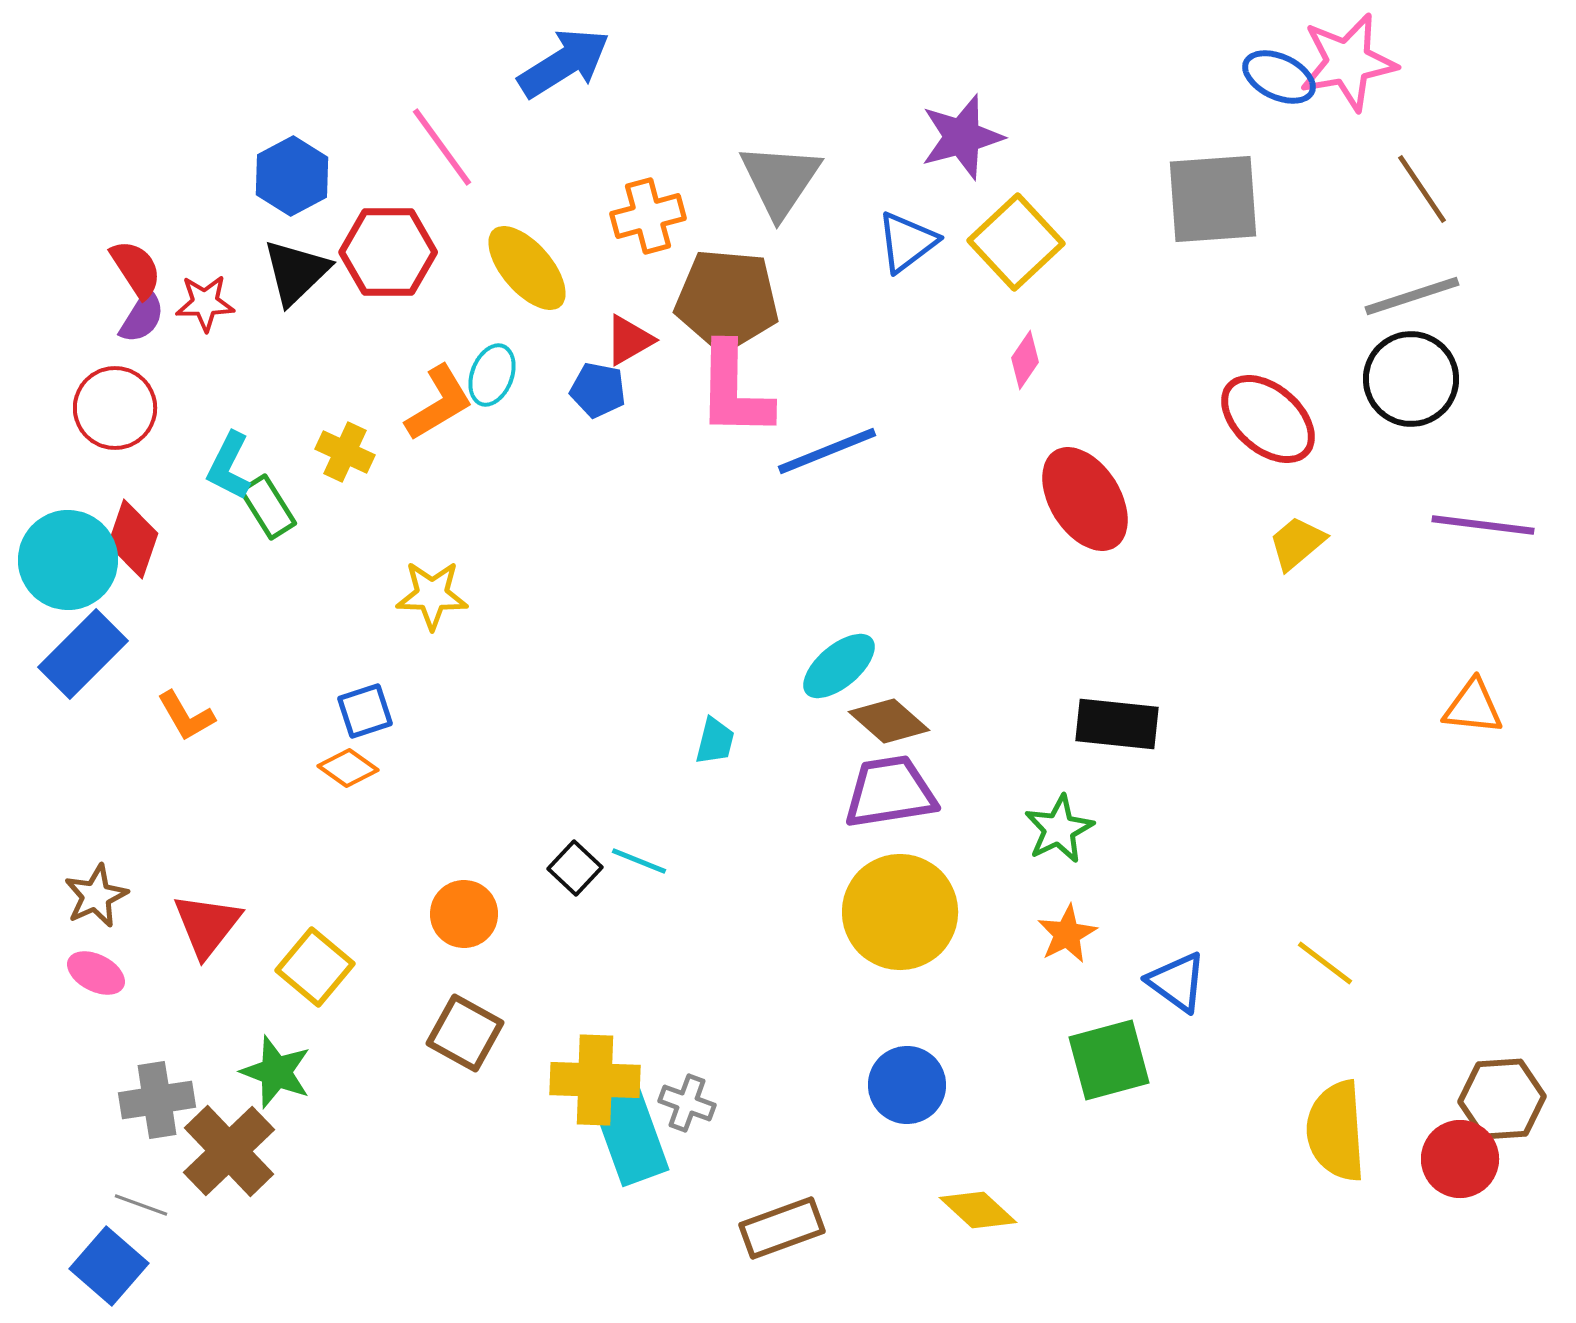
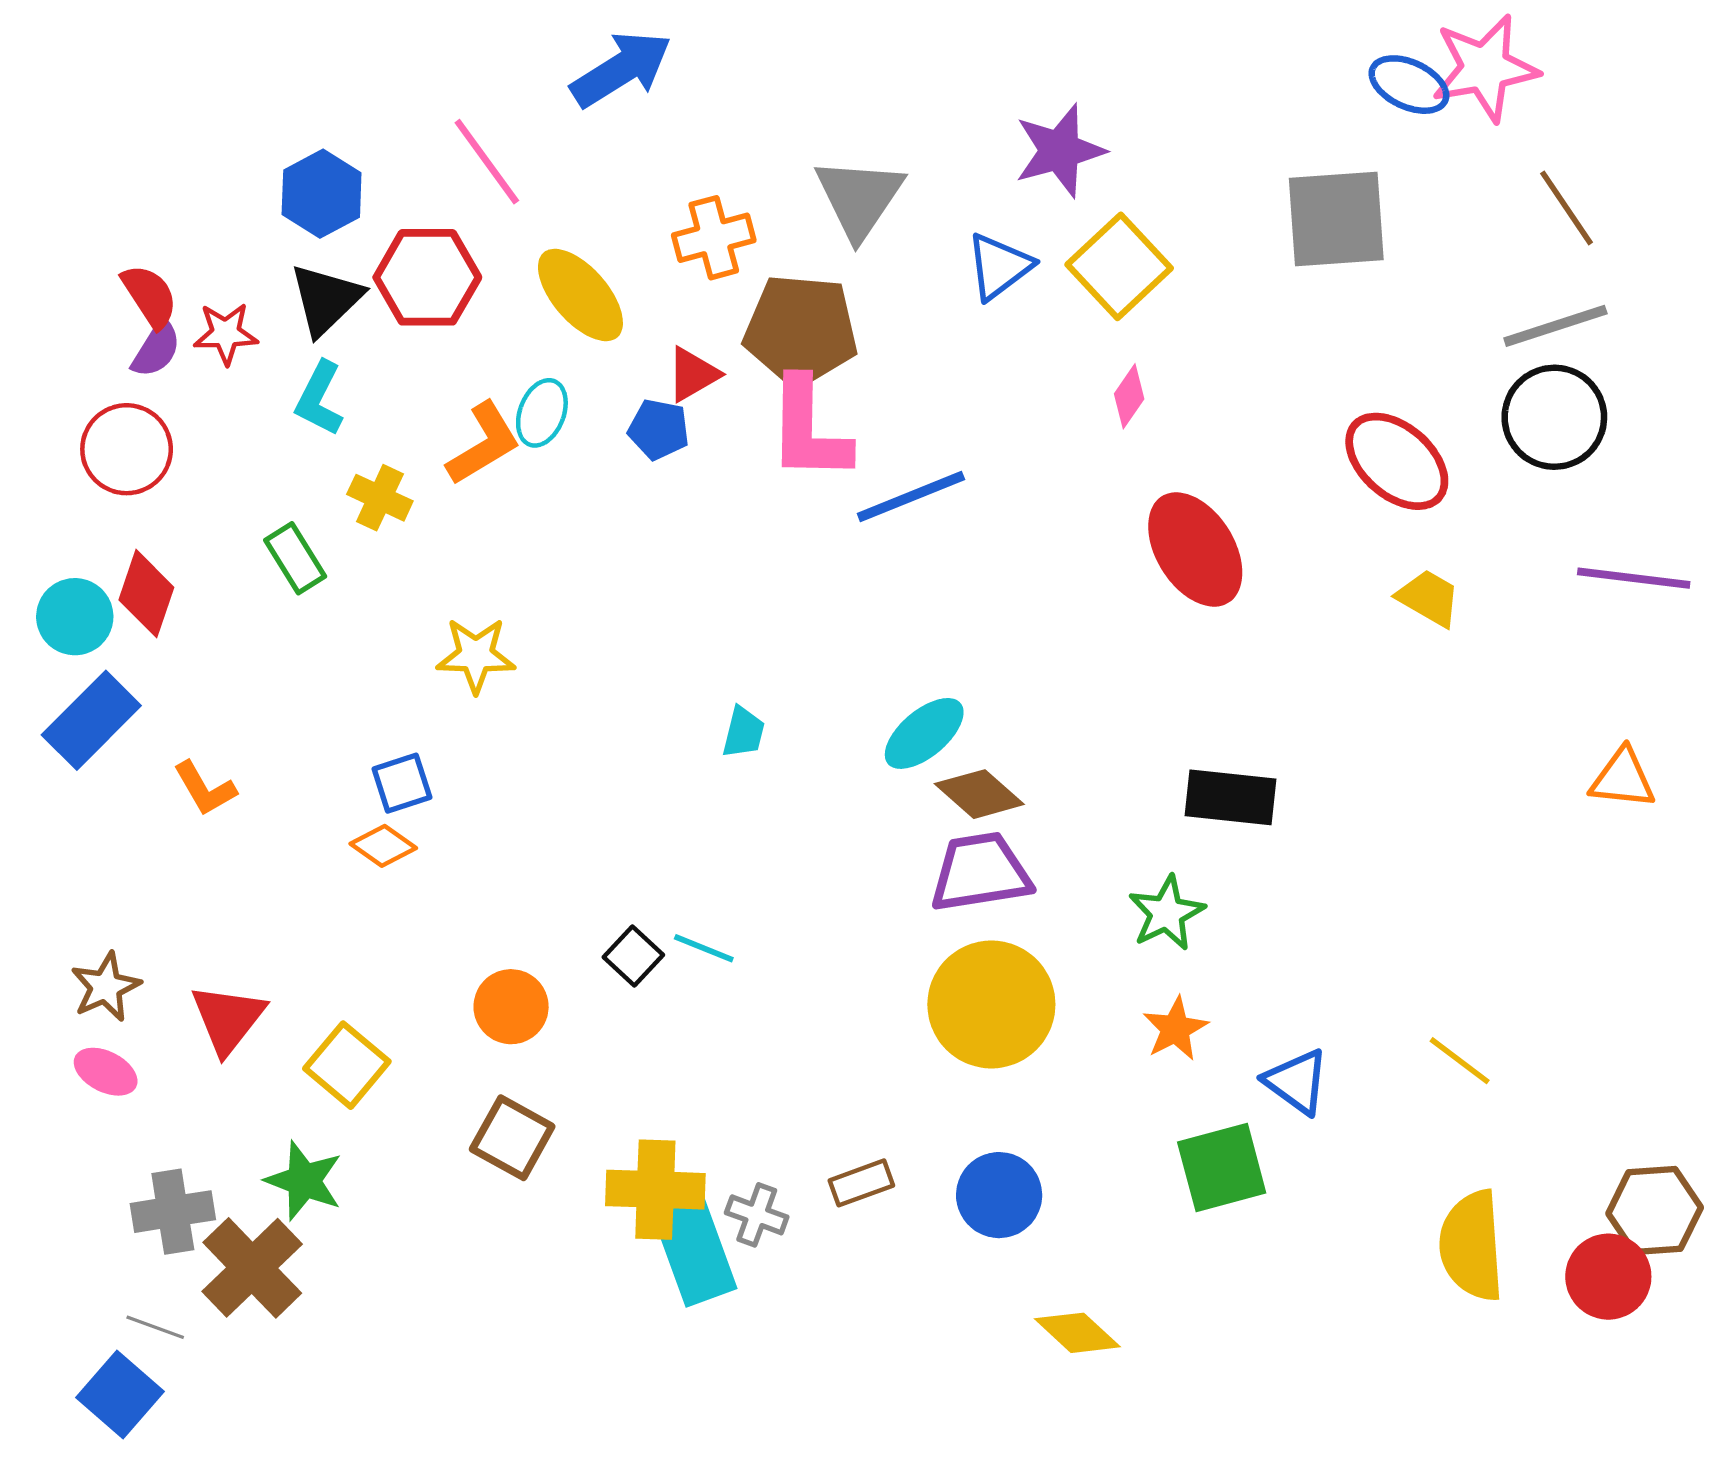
cyan L-shape: (229, 466) -> (319, 399), moved
yellow trapezoid: (1297, 543) -> (1429, 598), turned 70
cyan circle: (68, 560) -> (75, 617), size x0.7
cyan trapezoid: (715, 741) -> (744, 732), moved
brown rectangle: (782, 1228) -> (861, 1183), moved, size x0.7

